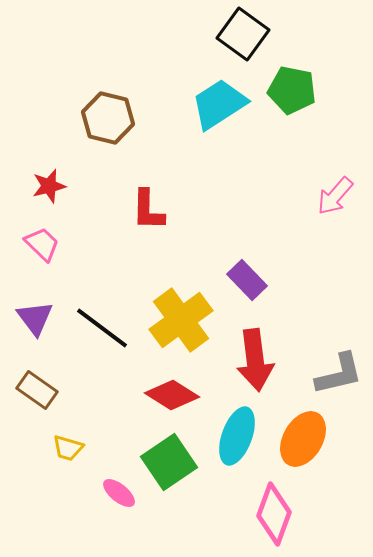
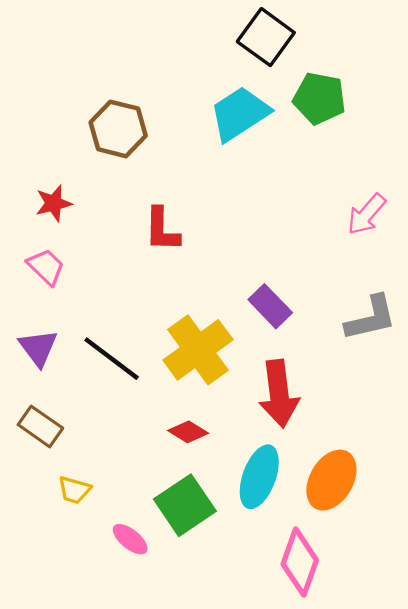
gray L-shape: (339, 374) -> (371, 318), moved
red diamond: (172, 395) -> (188, 432), size x0.7

